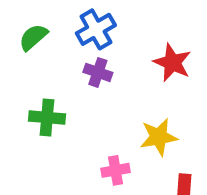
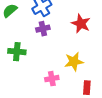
purple cross: (98, 72) -> (43, 29), turned -32

